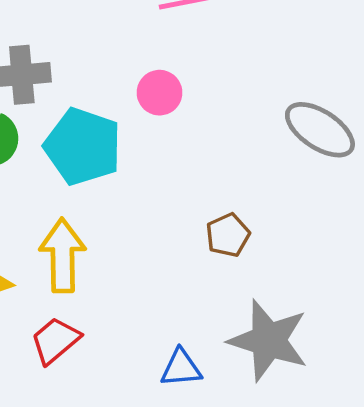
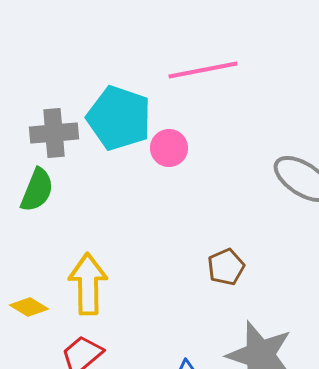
cyan pentagon: (83, 147) -> (119, 118), moved

